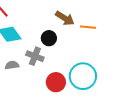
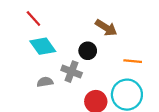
orange line: (88, 27) -> (133, 61), moved

